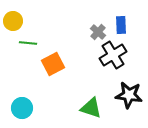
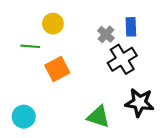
yellow circle: (13, 21) -> (53, 24), moved

